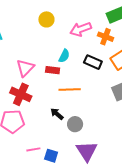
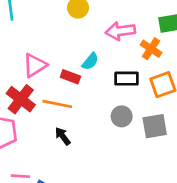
black rectangle: (93, 62) -> (127, 79), turned -36
orange line: (70, 90) -> (57, 104), moved
gray circle: (75, 124) -> (122, 116), moved

